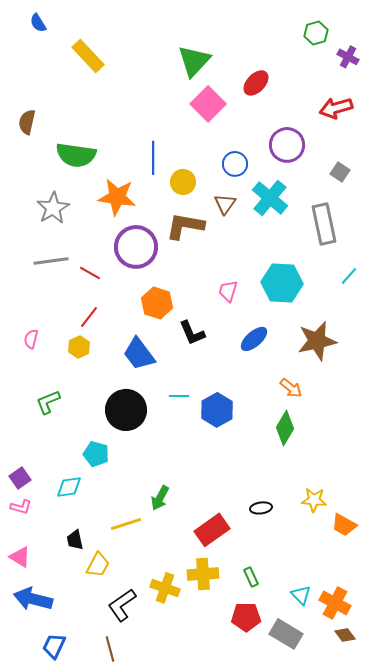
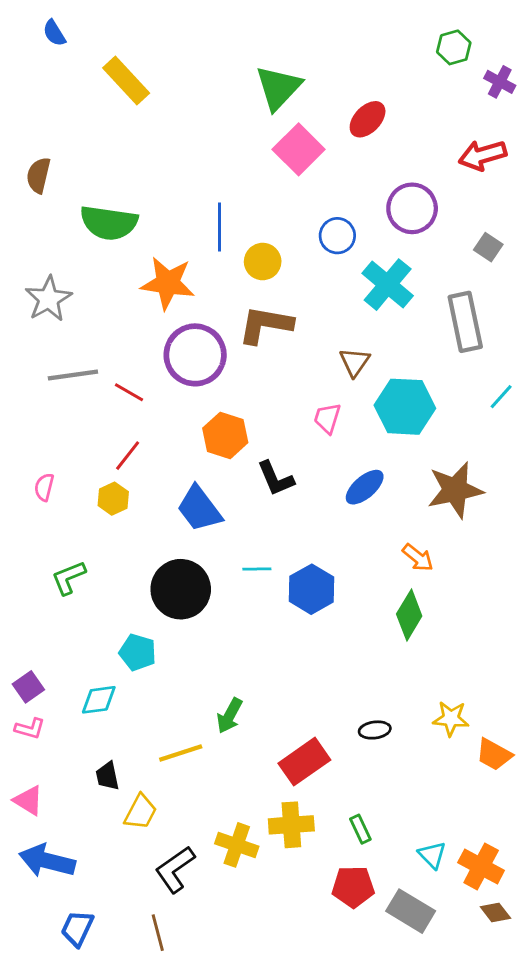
brown triangle: (225, 204) -> (355, 362), moved
gray star: (53, 208) -> (49, 299), moved

